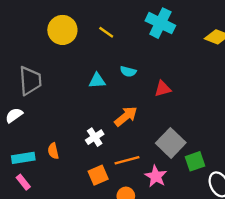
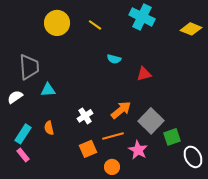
cyan triangle: (97, 81) -> (48, 90), moved
orange arrow: (126, 116) -> (121, 110), moved
cyan rectangle: (23, 158) -> (23, 134), turned -48

